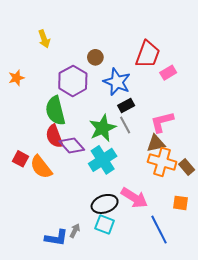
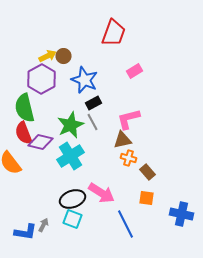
yellow arrow: (44, 39) -> (48, 56), moved, turned -96
red trapezoid: (148, 54) -> (114, 33), moved
purple diamond: (72, 145) -> (40, 142), turned -35
orange cross: (162, 162) -> (128, 158), size x0.6
brown rectangle: (187, 167) -> (148, 172), moved

